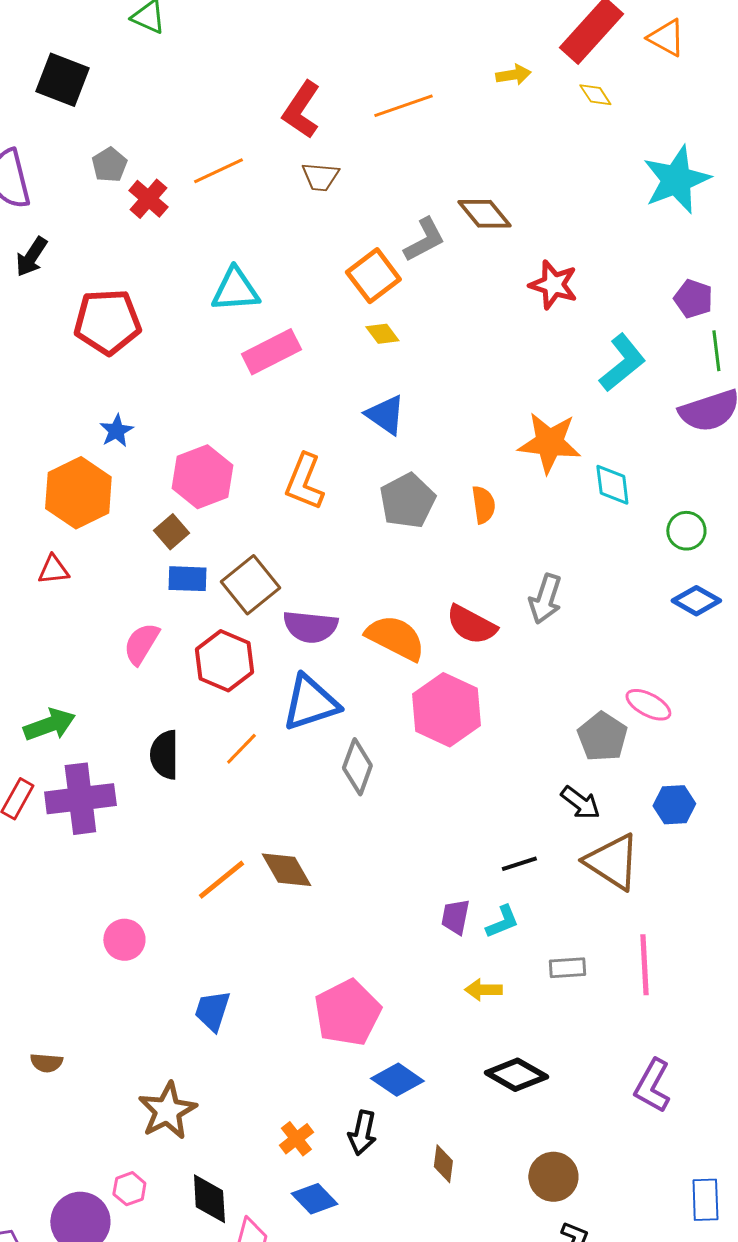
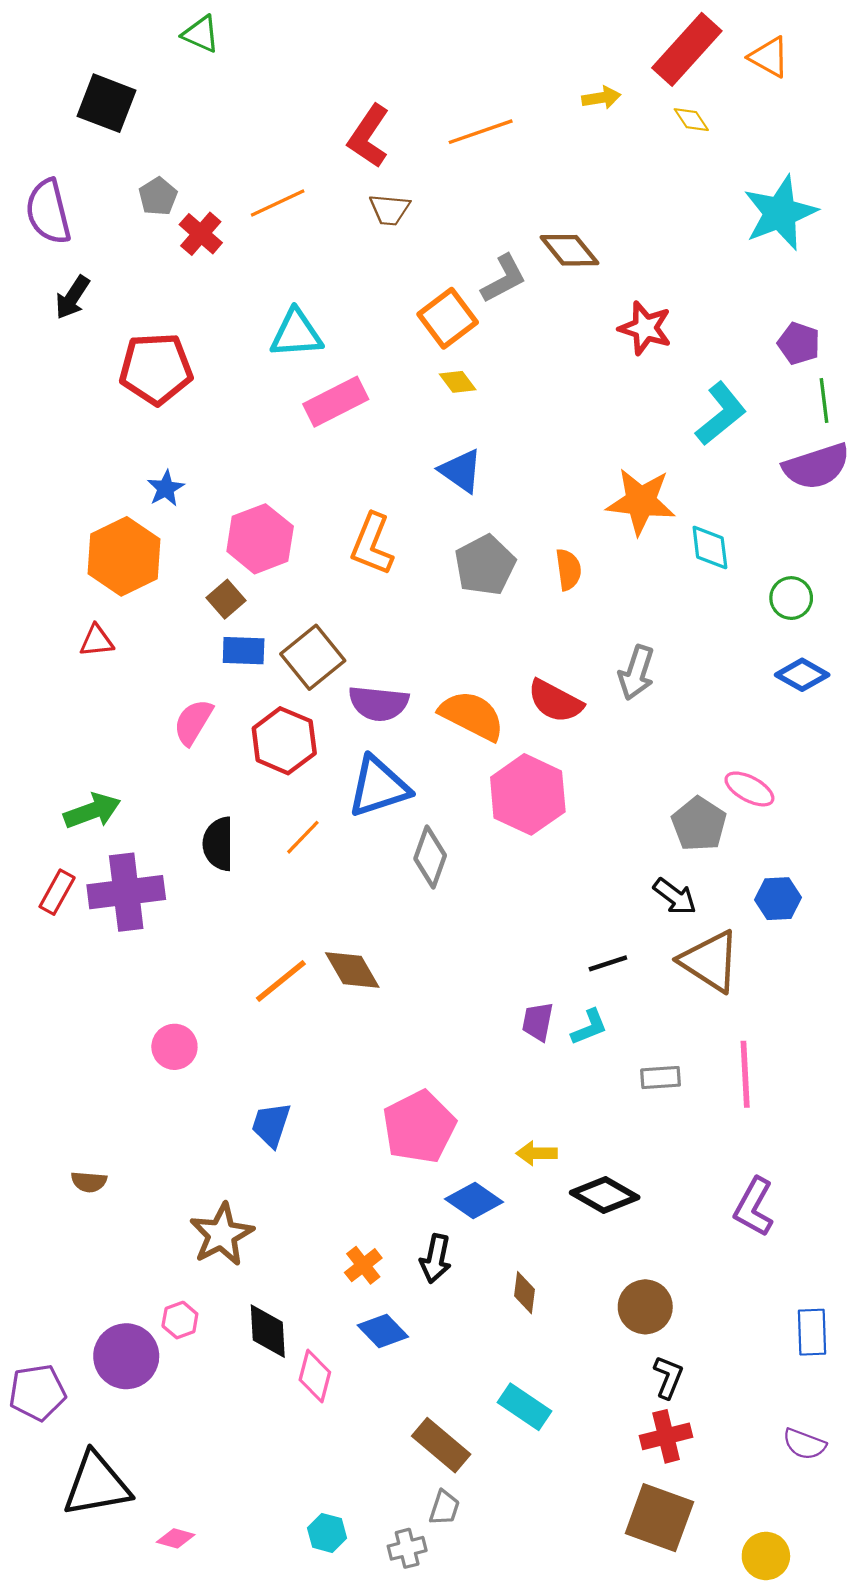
yellow arrow: (483, 990) -> (537, 1153), moved

